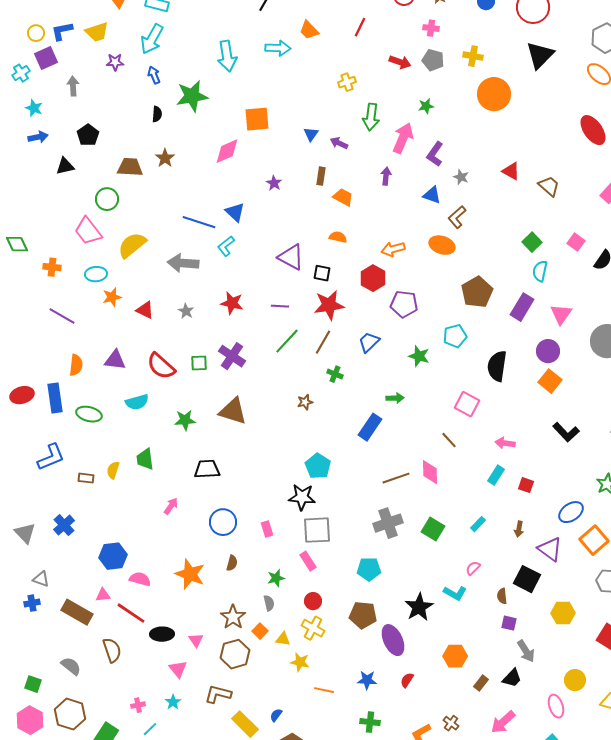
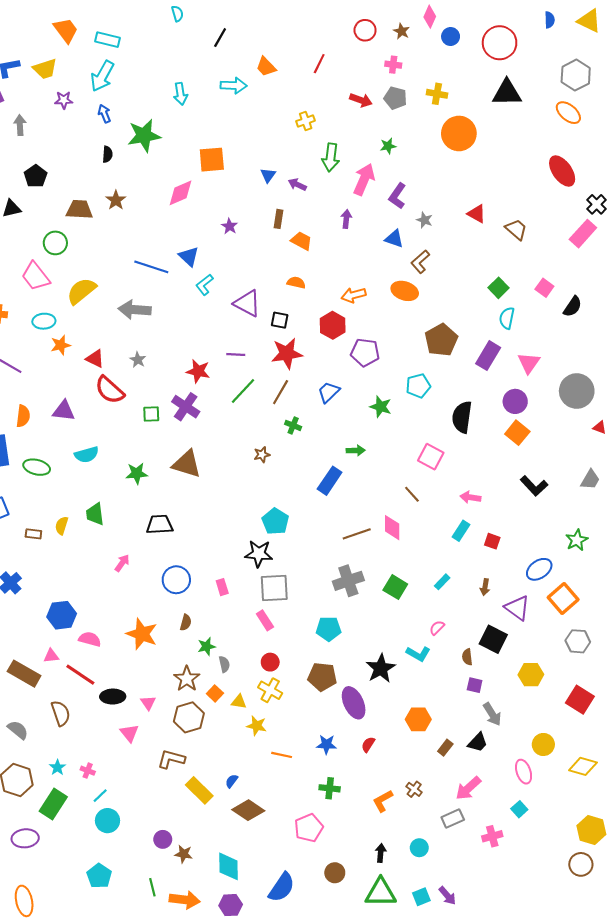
black triangle: (540, 55) -> (507, 93), turned 44
cyan arrow: (227, 56) -> (180, 94), size x0.7
cyan L-shape: (226, 246) -> (204, 285), moved
red star: (232, 303) -> (198, 371), moved
red semicircle: (161, 366) -> (110, 390), moved
green star: (276, 578) -> (207, 646), moved
cyan star: (173, 702) -> (57, 767), moved
pink cross: (138, 705) -> (88, 771), turned 32

